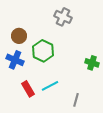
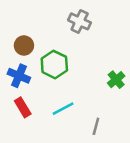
green cross: (92, 63) -> (116, 80), turned 32
red rectangle: (28, 89) -> (23, 107), moved

